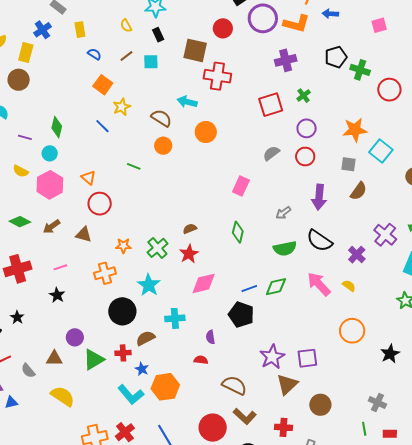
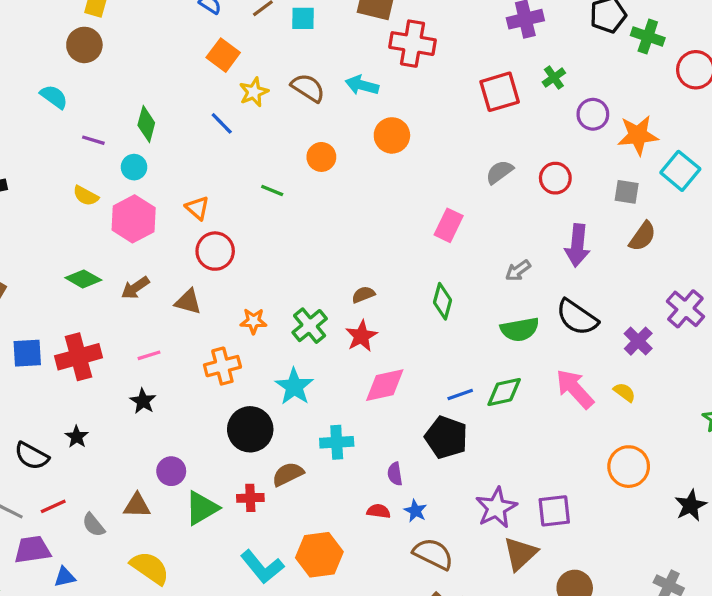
brown semicircle: (161, 118) -> (308, 88), moved
purple circle: (307, 128) -> (593, 114), moved
blue star: (142, 369) -> (415, 511), moved

